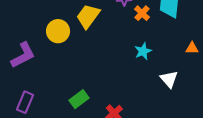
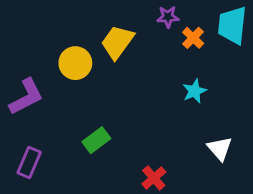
white triangle: (169, 79) -> (220, 149), moved
green rectangle: (79, 99) -> (96, 140), moved

